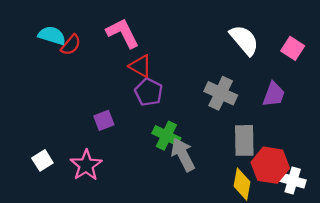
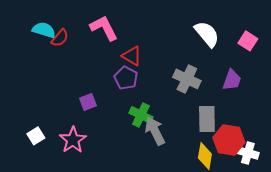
red triangle: (140, 66) -> (132, 56), moved

